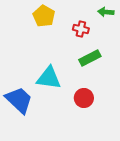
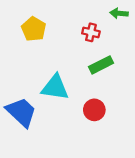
yellow pentagon: (44, 16) -> (34, 29), moved

